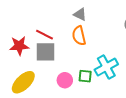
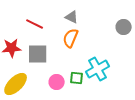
red line: (45, 35) -> (35, 24), moved
orange semicircle: (79, 36) -> (71, 38), turned 36

